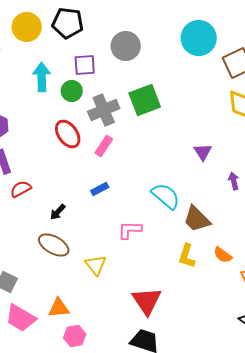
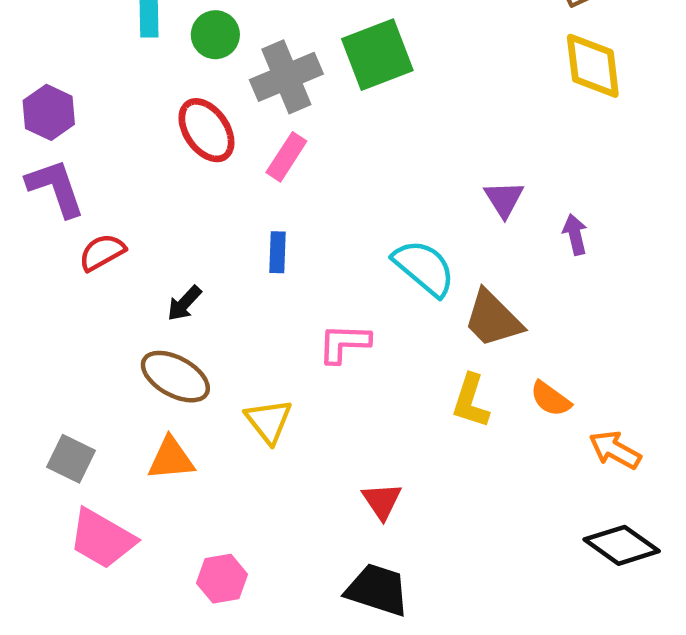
purple triangle: (203, 152) -> (504, 199), moved
blue rectangle: (100, 189) -> (278, 252), turned -60
red triangle: (147, 301) -> (382, 501), size x0.6
orange triangle: (59, 308) -> (171, 459), moved

